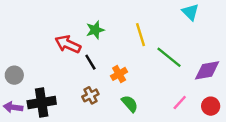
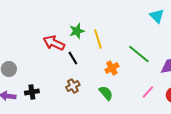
yellow line: (140, 35) -> (98, 39), moved
orange cross: (119, 74) -> (112, 68), moved
black cross: (42, 103) -> (32, 92), size x0.6

